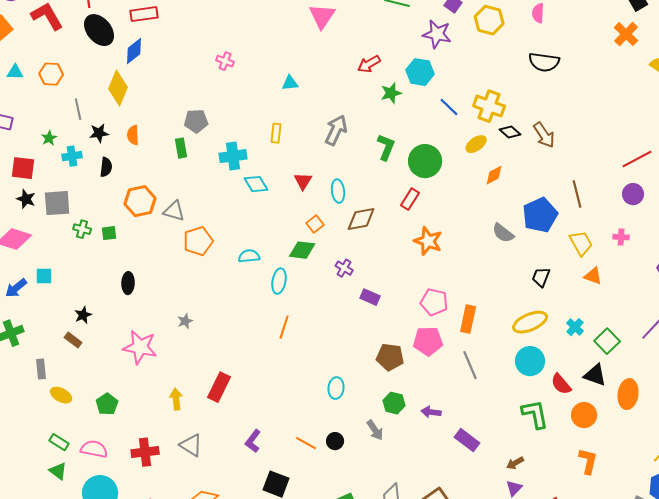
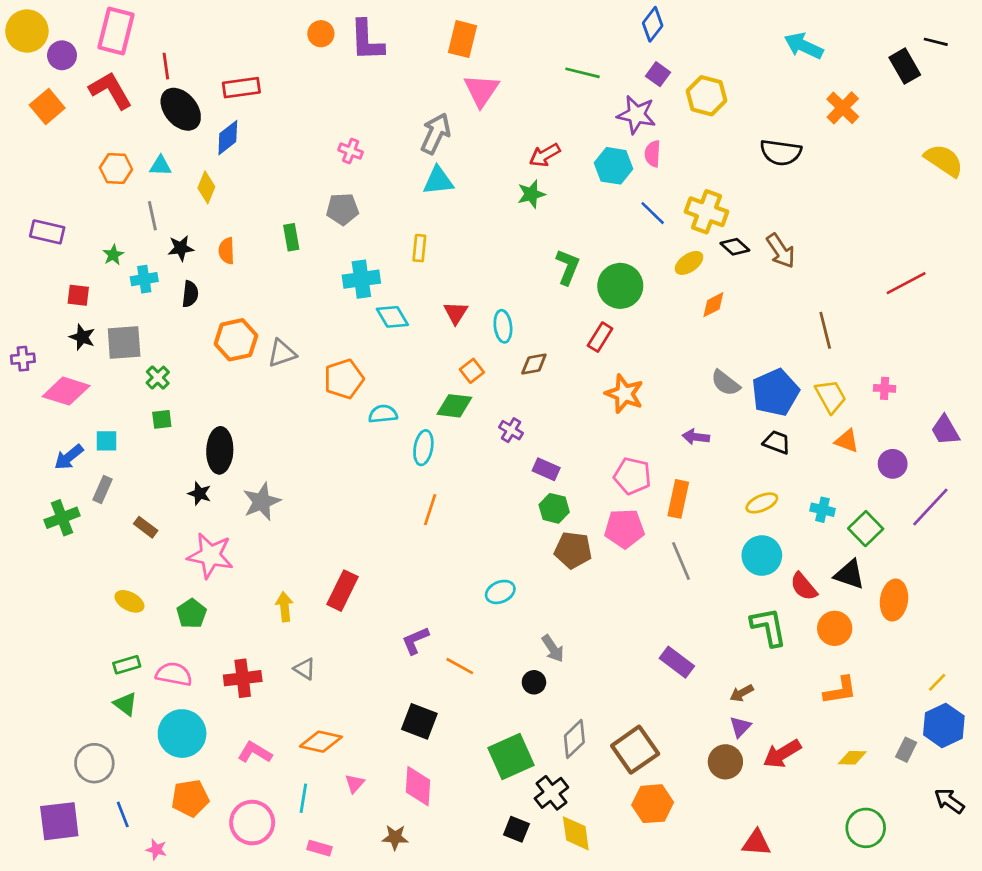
pink semicircle: (538, 13) -> (653, 154), moved
orange cross: (626, 34) -> (843, 108), moved
cyan triangle: (15, 72) -> (160, 166), moved
cyan triangle: (290, 83) -> (438, 181), size x1.4
yellow diamond: (118, 88) -> (206, 187), size x0.7
green star: (391, 93) -> (531, 194), moved
gray pentagon: (196, 121) -> (342, 209), moved
gray arrow: (336, 130) -> (436, 133), moved
green rectangle: (181, 148) -> (291, 237), moved
red square: (23, 168) -> (78, 295), size x0.7
purple circle: (633, 194) -> (893, 464), moved
gray triangle: (174, 211) -> (282, 353), turned -35
blue pentagon: (540, 215) -> (775, 392), moved
brown diamond: (361, 219) -> (534, 364), size x0.7
green cross: (82, 229) -> (158, 378), turned 30
green square: (109, 233) -> (162, 419), moved
orange pentagon: (198, 241) -> (344, 379), moved
black trapezoid: (541, 277) -> (777, 442), turned 90
black ellipse: (128, 283) -> (220, 450), size x1.5
black star: (83, 315) -> (200, 494), moved, turned -30
gray star: (185, 321) -> (262, 502), moved, size x1.8
yellow ellipse: (530, 322) -> (762, 503), size x0.7
cyan cross: (575, 327) -> (823, 510), turned -30
pink star: (140, 347) -> (210, 556), moved
gray rectangle: (41, 369) -> (102, 489), moved, turned 30
cyan ellipse: (336, 388) -> (500, 592), turned 60
green hexagon: (394, 403) -> (554, 508), moved
purple arrow: (431, 412) -> (696, 437), moved
purple L-shape: (253, 441) -> (415, 640), moved, turned 30
black circle: (335, 441) -> (534, 682), moved
green rectangle: (59, 442) -> (127, 665), turned -48
gray triangle: (191, 445) -> (305, 669), size x0.7
orange L-shape: (588, 461) -> (840, 690), turned 68

